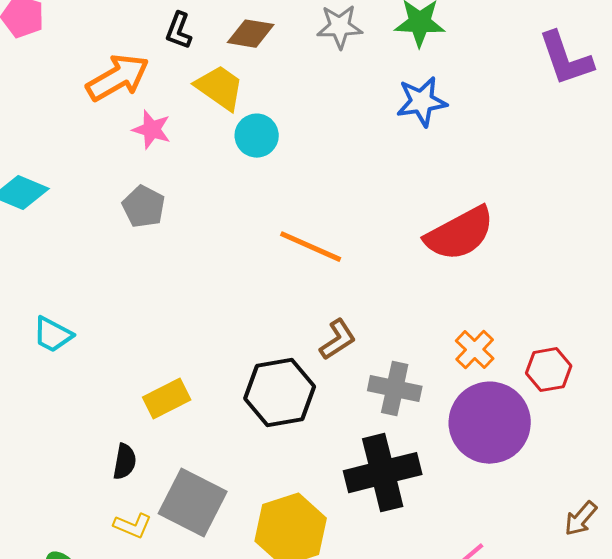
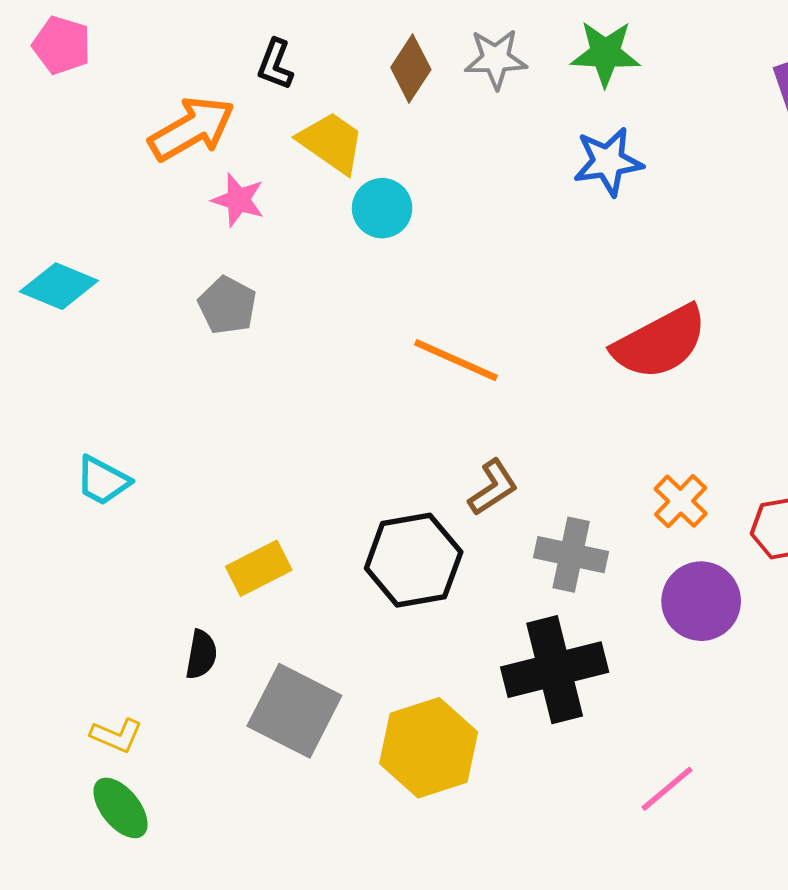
brown diamond: (251, 34) -> (411, 68), moved, turned -66
purple circle: (490, 423) -> (701, 601), size x0.7
yellow L-shape: (133, 526) -> (116, 735), moved

